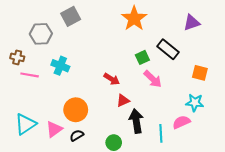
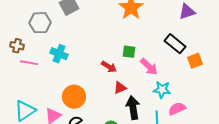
black rectangle: (168, 49) -> (175, 44), moved
green square: (142, 57) -> (129, 52), moved, turned 32
orange square: (200, 73) -> (195, 61), turned -35
cyan star: (195, 103) -> (162, 90), moved

